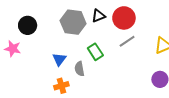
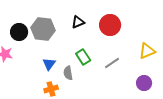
black triangle: (99, 16) -> (78, 22), moved
gray hexagon: (73, 22) -> (43, 29), moved
gray line: (127, 41) -> (112, 63), moved

